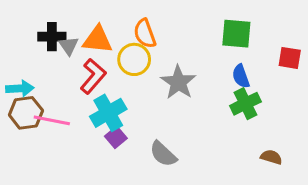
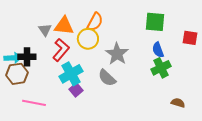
orange semicircle: (145, 34) -> (95, 22), turned -132
black cross: (52, 37) -> (27, 57), moved
pink line: (52, 120) -> (34, 103), moved
gray semicircle: (163, 154) -> (107, 78), moved

